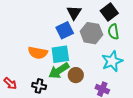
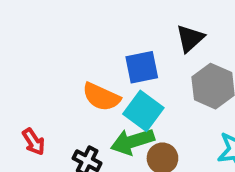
blue square: (65, 30) -> (142, 67), moved
cyan square: (60, 54) -> (143, 111), turned 30

